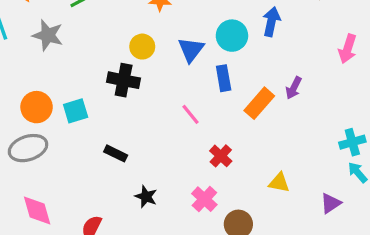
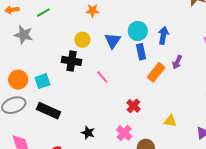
blue arrow: (271, 22) -> (163, 35), moved
blue rectangle: (224, 78) -> (141, 52), moved
pink line: (190, 114) -> (102, 77), moved
black rectangle: (116, 153) -> (49, 111), moved, size x1.6

